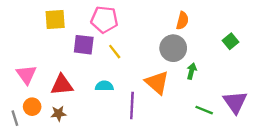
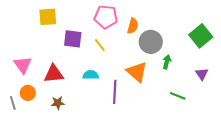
pink pentagon: (104, 19) -> (106, 17), moved
orange semicircle: (182, 21) -> (133, 26), moved
green square: (231, 41) -> (201, 36), size x1.6
purple triangle: (235, 102) -> (202, 74), moved, size x0.6
brown star: (58, 114) -> (58, 103), moved

